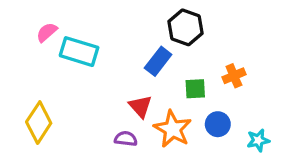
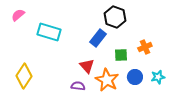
pink semicircle: (47, 32) -> (18, 15), moved
cyan star: (258, 140) -> (158, 77), moved

